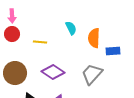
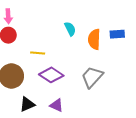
yellow line: (40, 42) -> (38, 53), moved
blue rectangle: (113, 51) -> (117, 34), moved

